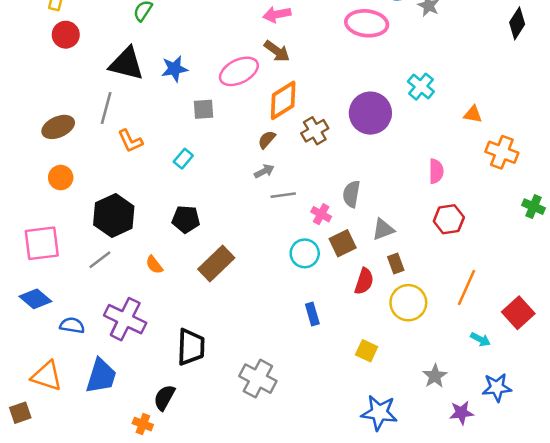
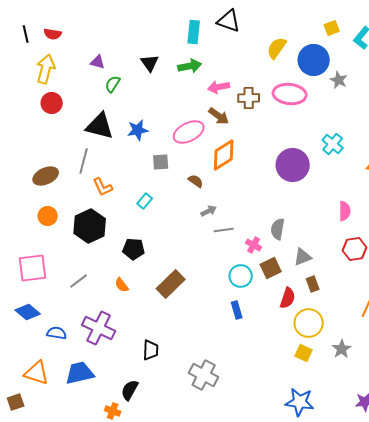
brown cross: (315, 131) -> (249, 98), moved, turned 30
brown semicircle: (267, 140) -> (196, 181), moved, turned 84
black hexagon: (114, 215) -> (90, 226), moved
black pentagon: (186, 219) -> (134, 249), moved
yellow circle: (408, 303) -> (309, 323), moved
blue rectangle: (312, 314) -> (237, 310), moved
black trapezoid: (191, 347) -> (151, 350), size x0.7
yellow square: (367, 351) -> (304, 353), moved
blue trapezoid: (101, 376) -> (80, 373), turned -120
gray star: (435, 376) -> (342, 349), moved

